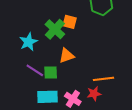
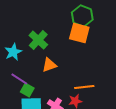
orange square: (70, 22) -> (79, 33), moved, size x1.5
green square: (51, 73) -> (27, 90), moved, turned 32

